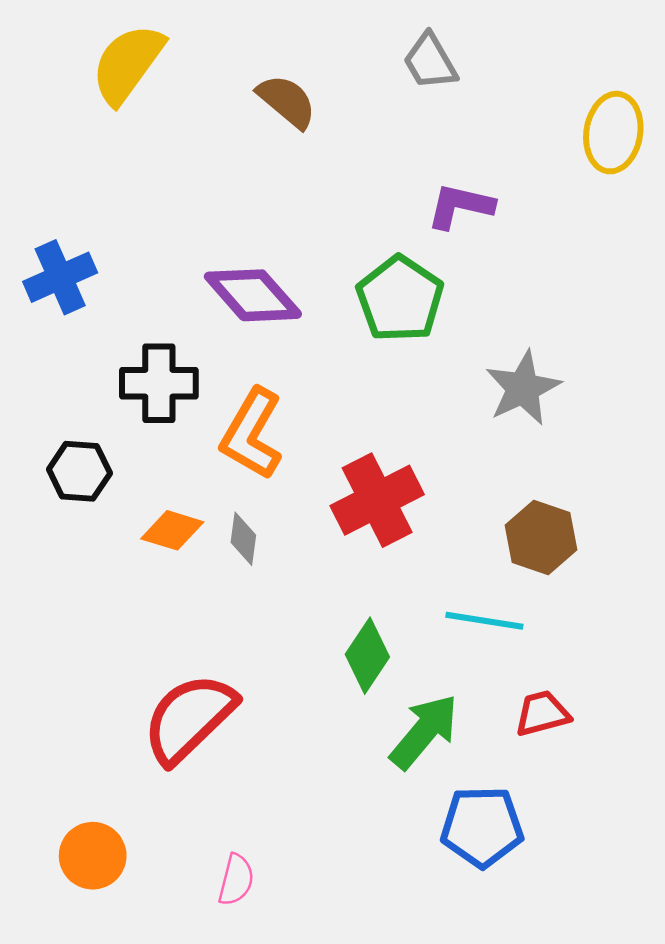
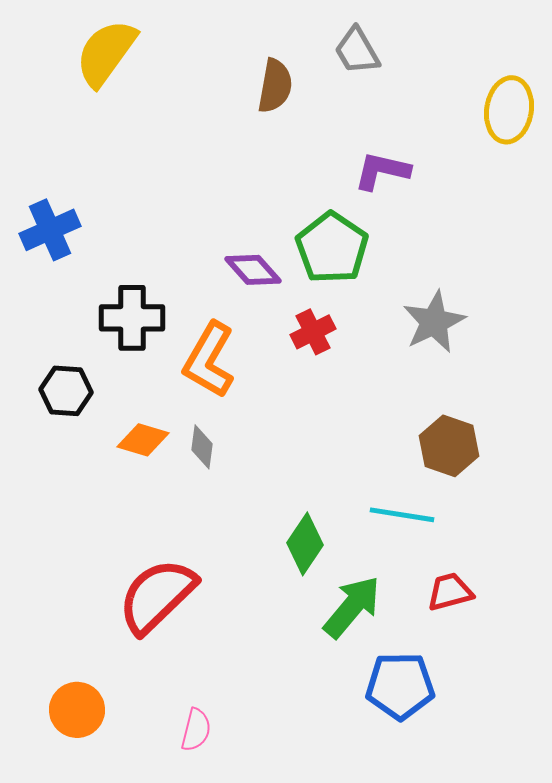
brown semicircle: (287, 101) -> (275, 86), moved, turned 60
purple diamond: (253, 295) -> (253, 270), moved, size x0.7
red cross: (377, 500) -> (313, 332), moved, size x0.6

